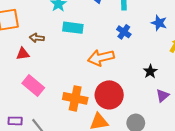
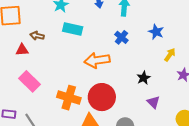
purple triangle: (163, 96) -> (153, 102), turned -40

